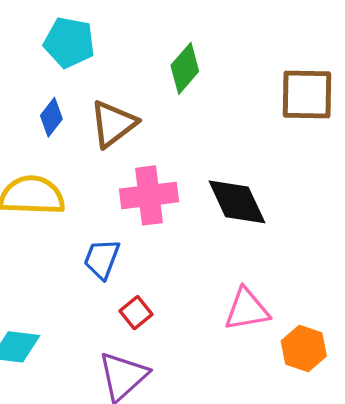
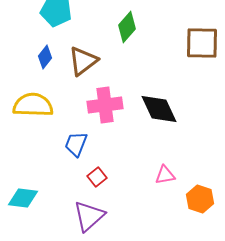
pink triangle: (247, 309) -> (165, 175), size x0.7

